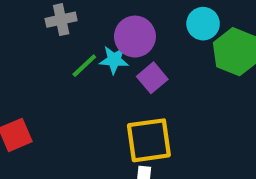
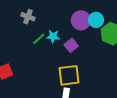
gray cross: (61, 20) -> (28, 17), turned 32
purple circle: (135, 37) -> (81, 20), moved

